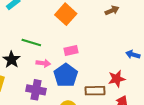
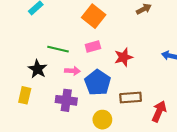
pink rectangle: (71, 50) -> (93, 47), moved
red star: (117, 79) -> (124, 57), moved

